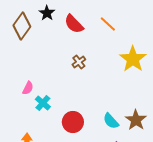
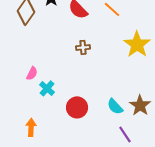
brown cross: (79, 62) -> (83, 47), turned 32

